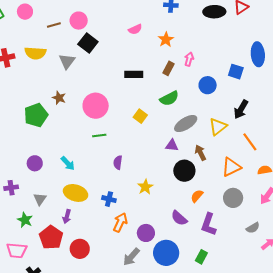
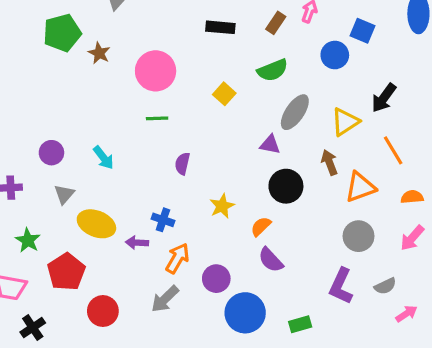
blue square: (236, 72) -> (363, 31), moved
green pentagon: (36, 115) -> (62, 33), moved
gray ellipse: (186, 124) -> (295, 112), turned -30
brown arrow: (200, 153) -> (329, 162), moved
yellow ellipse: (76, 193) -> (96, 224), moved
orange semicircle: (197, 196) -> (261, 226), moved
gray triangle: (40, 199) -> (64, 194), moved
purple arrow: (67, 217) -> (137, 243), moved, turned 72
purple L-shape: (209, 224) -> (341, 286), moved
red circle: (80, 249) -> (103, 311), moved
gray arrow: (131, 257) -> (165, 299), moved
green rectangle: (201, 257) -> (300, 324), turned 40

